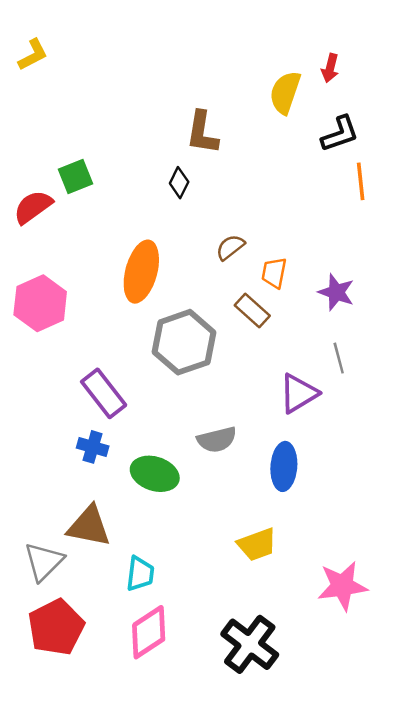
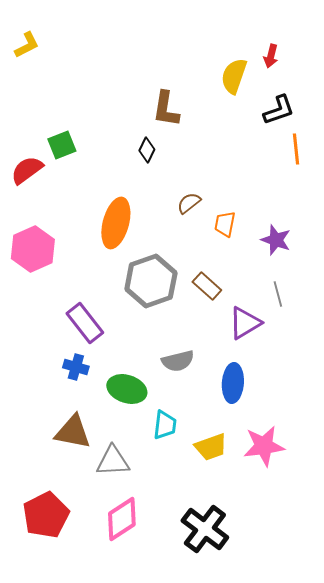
brown rectangle: (252, 311) -> (207, 286), moved
gray triangle: (44, 562) -> (113, 461), moved, turned 42
cyan trapezoid: (140, 574) -> (165, 425), moved
pink star: (342, 586) -> (264, 446), moved

